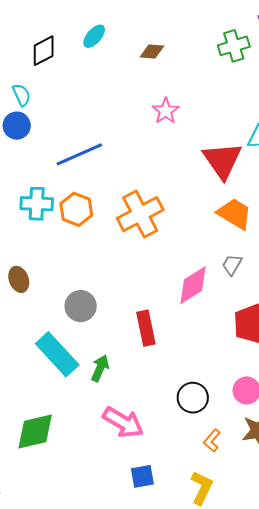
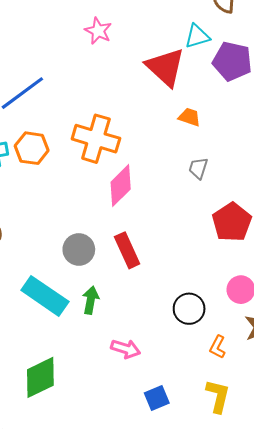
orange cross: (140, 214) -> (96, 139), turned -33
orange trapezoid: (235, 214) -> (189, 117), size x0.6
pink diamond: (193, 285) -> (121, 186), moved
gray circle: (81, 306) -> (79, 249), moved
pink arrow: (123, 422) -> (126, 349), size x0.7

